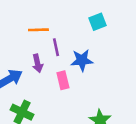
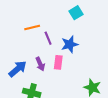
purple arrow: (38, 63) -> (40, 64), moved
pink rectangle: (63, 80) -> (58, 62), turned 32

